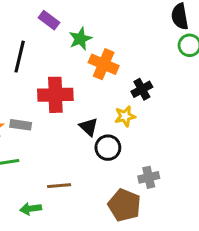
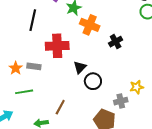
yellow star: (125, 116) -> (137, 87), moved
black triangle: (89, 127) -> (80, 67), turned 32
brown line: (59, 186) -> (60, 107), turned -56

